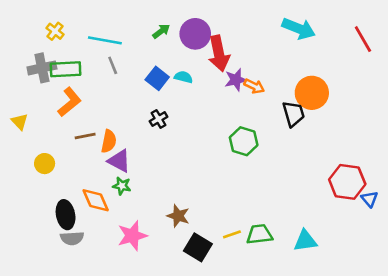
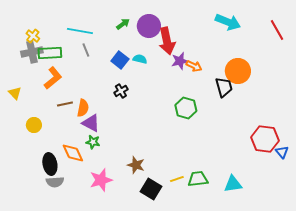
yellow cross: (55, 31) -> (33, 36), moved

